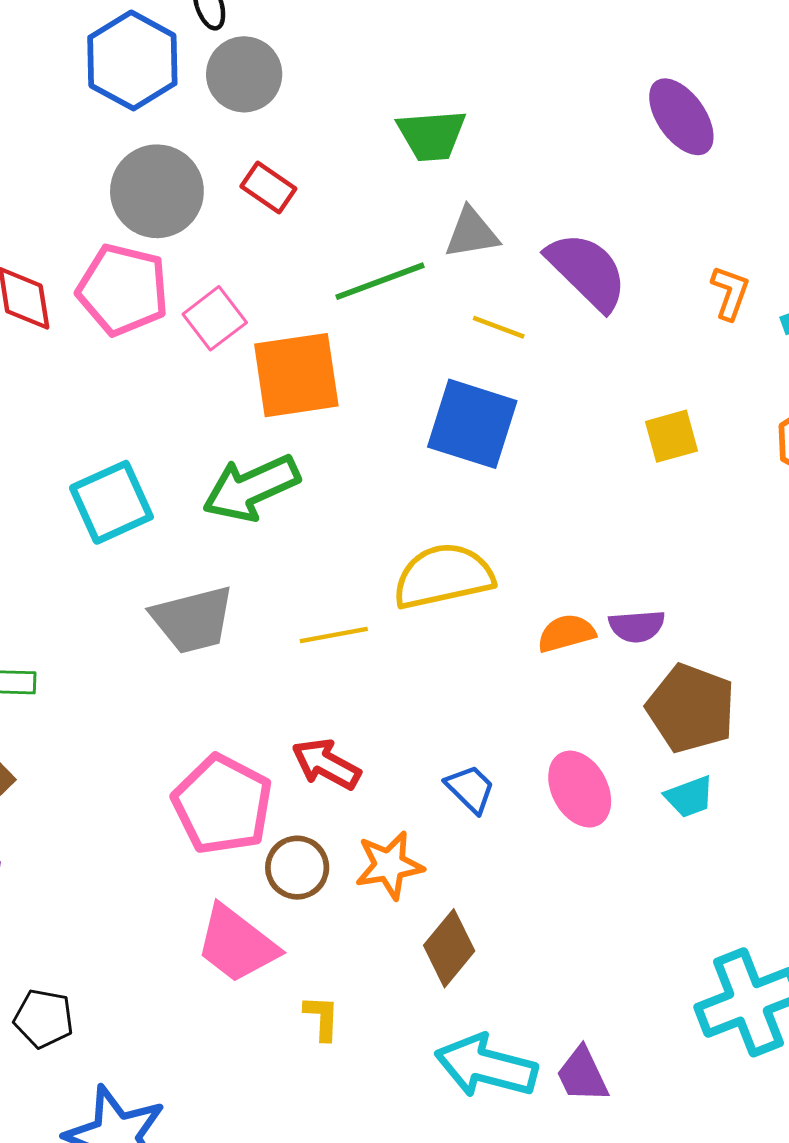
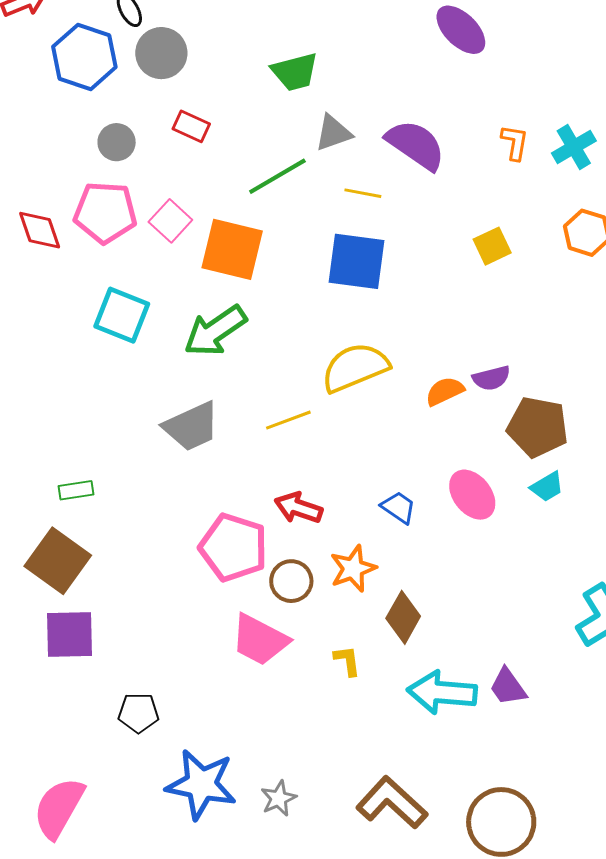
gray circle: (157, 191) -> (117, 142), size x0.6
orange square: (296, 375) -> (232, 249), turned 32
cyan square: (111, 502) -> (122, 315), moved, turned -34
yellow L-shape: (322, 1018) -> (347, 661), moved

